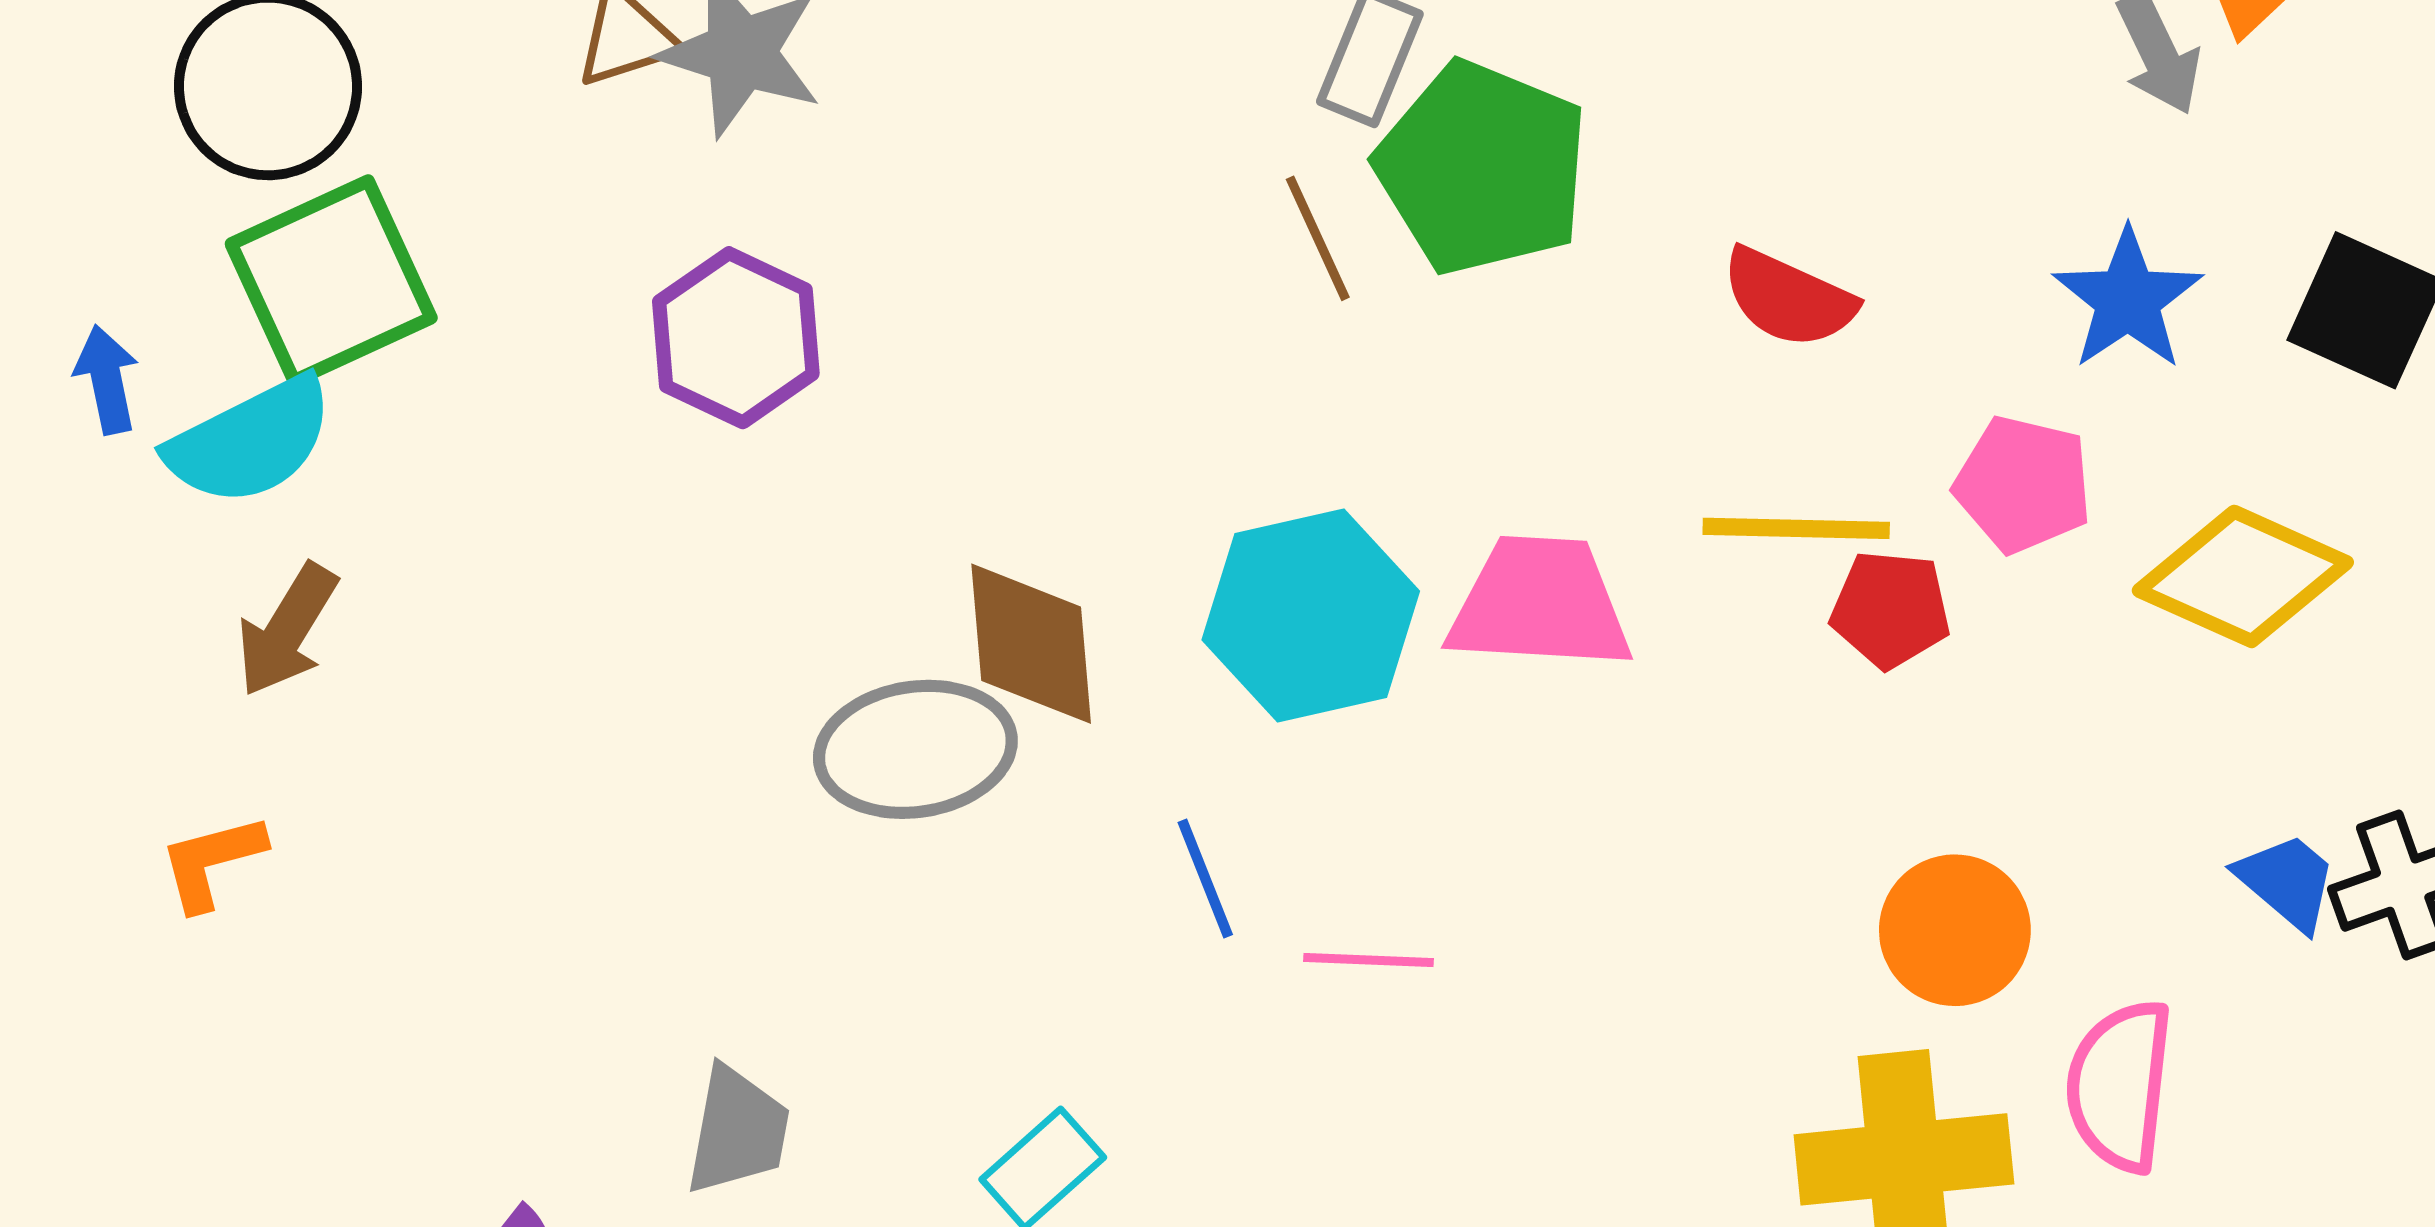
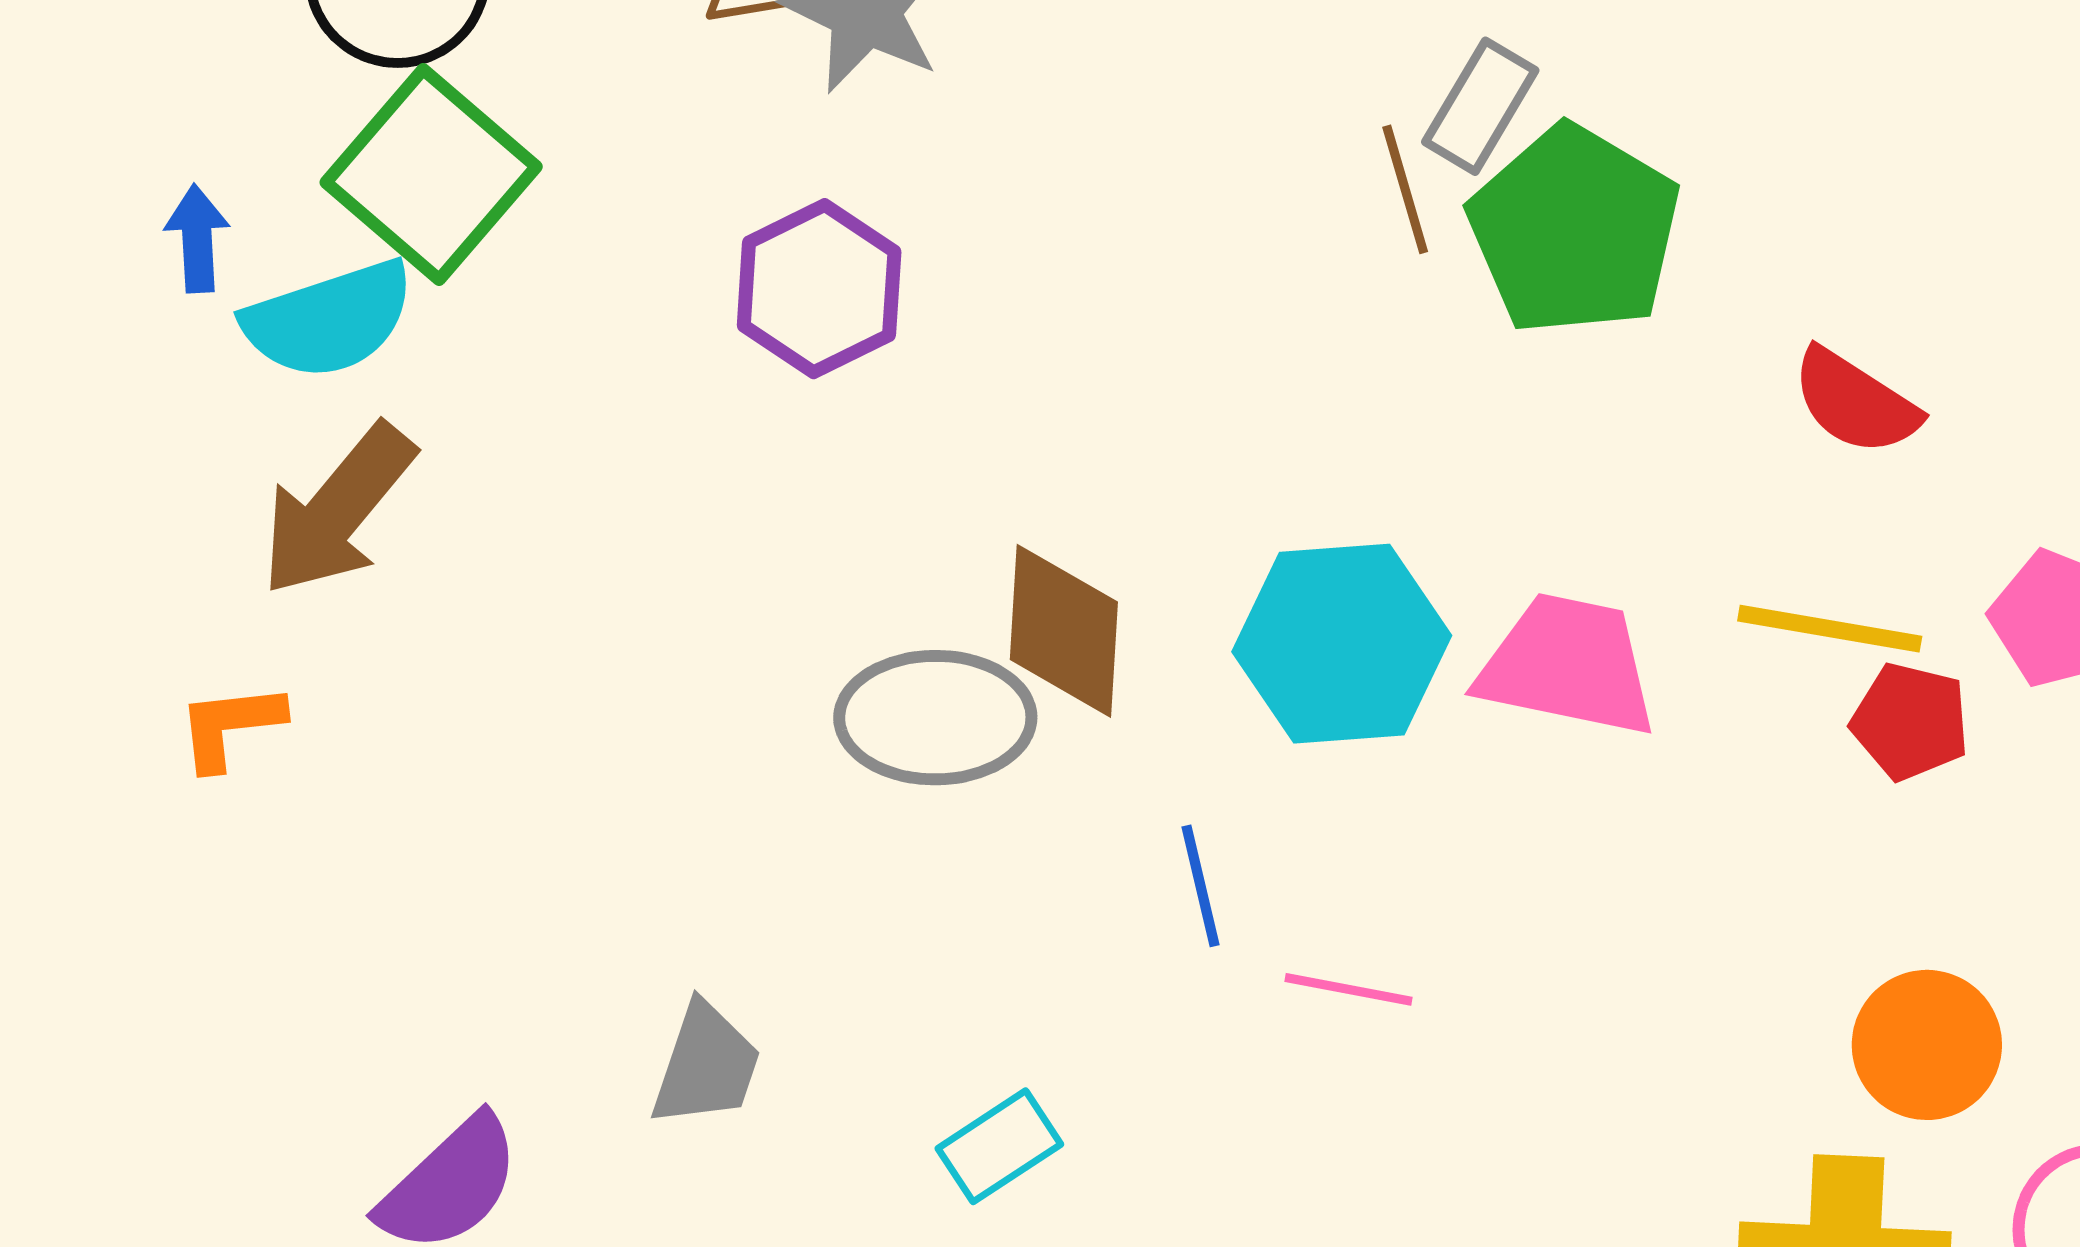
brown line: (1318, 238) -> (1405, 189), moved
green square: (331, 281) -> (431, 174), turned -33
brown arrow: (287, 630) -> (337, 510), size x1.4

